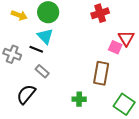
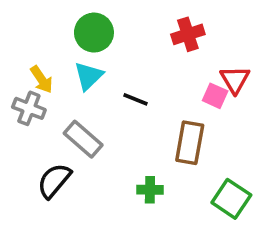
yellow arrow: (19, 15) -> (42, 80), moved, turned 35
cyan triangle: (45, 36) -> (89, 76), turned 30
black line: (36, 49) -> (136, 99), moved
gray rectangle: (42, 71) -> (83, 139), size x1.5

